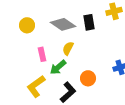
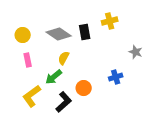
pink rectangle: (42, 54) -> (28, 60), moved

